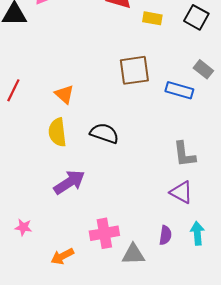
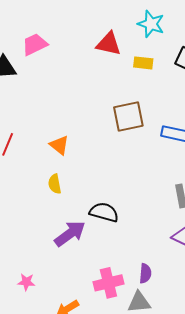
yellow semicircle: (57, 132) -> (55, 184), size x0.7
black semicircle: (104, 133) -> (104, 212), moved
purple semicircle: (165, 235) -> (145, 273), moved

